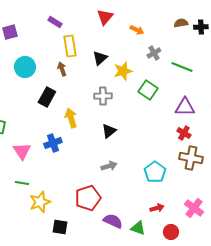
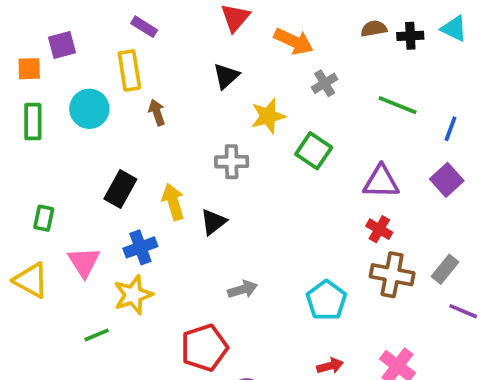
orange arrow: (137, 30) -> (294, 41), size x1.5
yellow rectangle: (70, 46) -> (129, 70), moved
black triangle: (100, 58) -> (226, 76), moved
green line: (182, 67) -> (398, 105), moved
black rectangle: (47, 97) -> (120, 189), moved
black triangle: (109, 131) -> (213, 222), moved
green line: (22, 183) -> (97, 335), moved, turned -32
yellow star: (40, 202) -> (133, 295), moved

